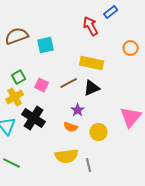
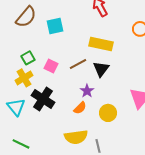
brown semicircle: (17, 36) -> (26, 17), turned 150
black triangle: (92, 88) -> (101, 69), turned -30
orange semicircle: (71, 127) -> (80, 108), turned -64

